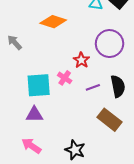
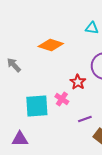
purple line: (93, 87) -> (85, 119), moved
purple triangle: (34, 114) -> (20, 139), moved

